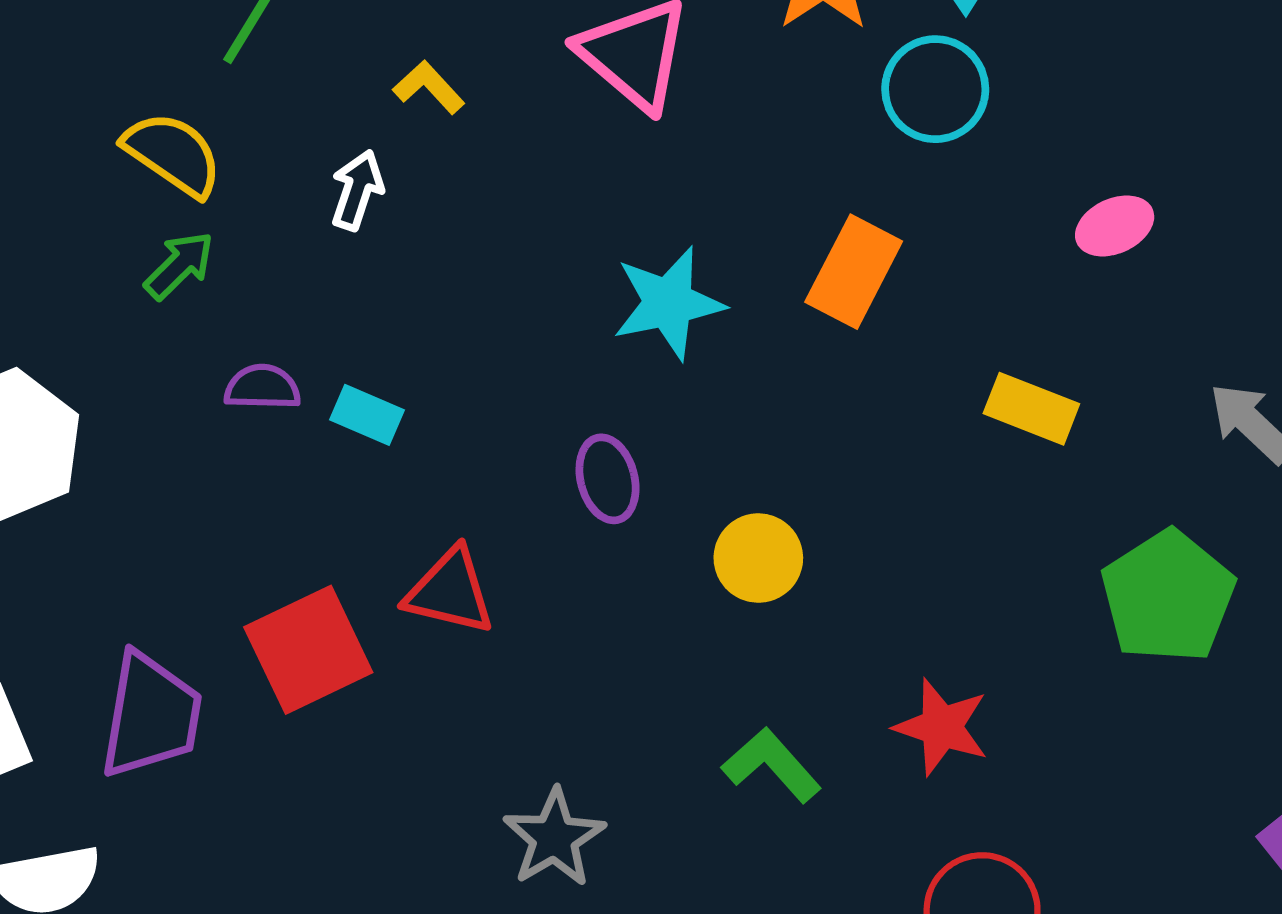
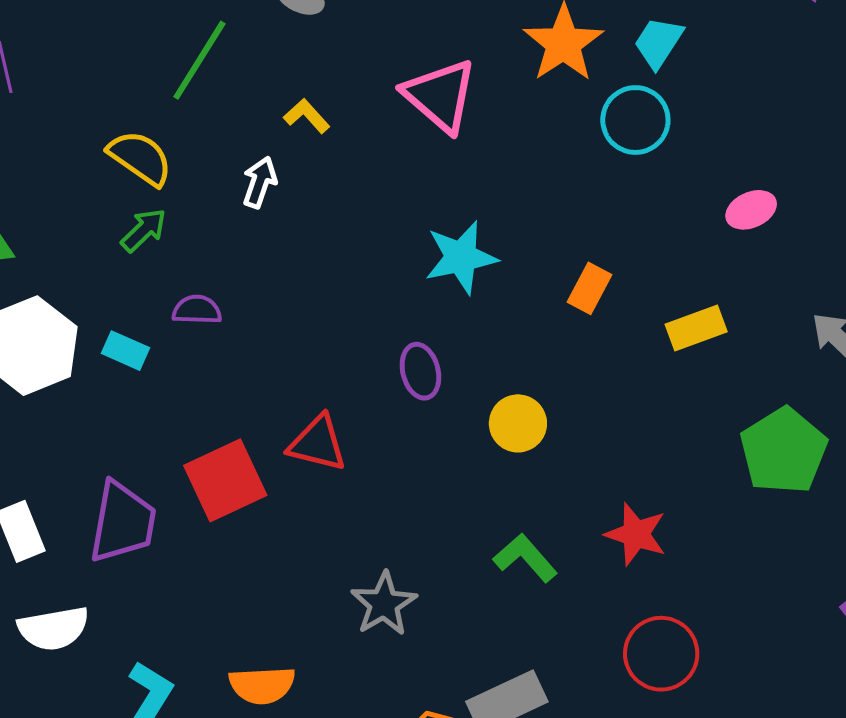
orange rectangle: (854, 272) -> (589, 288), moved, size x0.7
yellow rectangle: (1031, 409) -> (696, 328), turned -42
cyan rectangle: (367, 415) -> (125, 351), moved

